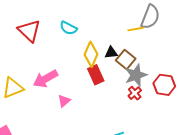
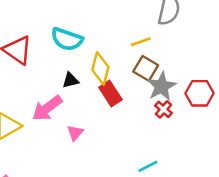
cyan semicircle: (68, 28) -> (67, 39), size x1.4
yellow line: (136, 29) -> (141, 42), moved
black triangle: (111, 53) -> (71, 80), moved

